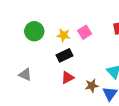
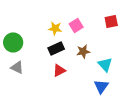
green circle: (34, 31) -> (13, 42), moved
brown star: (92, 86) -> (83, 51), moved

